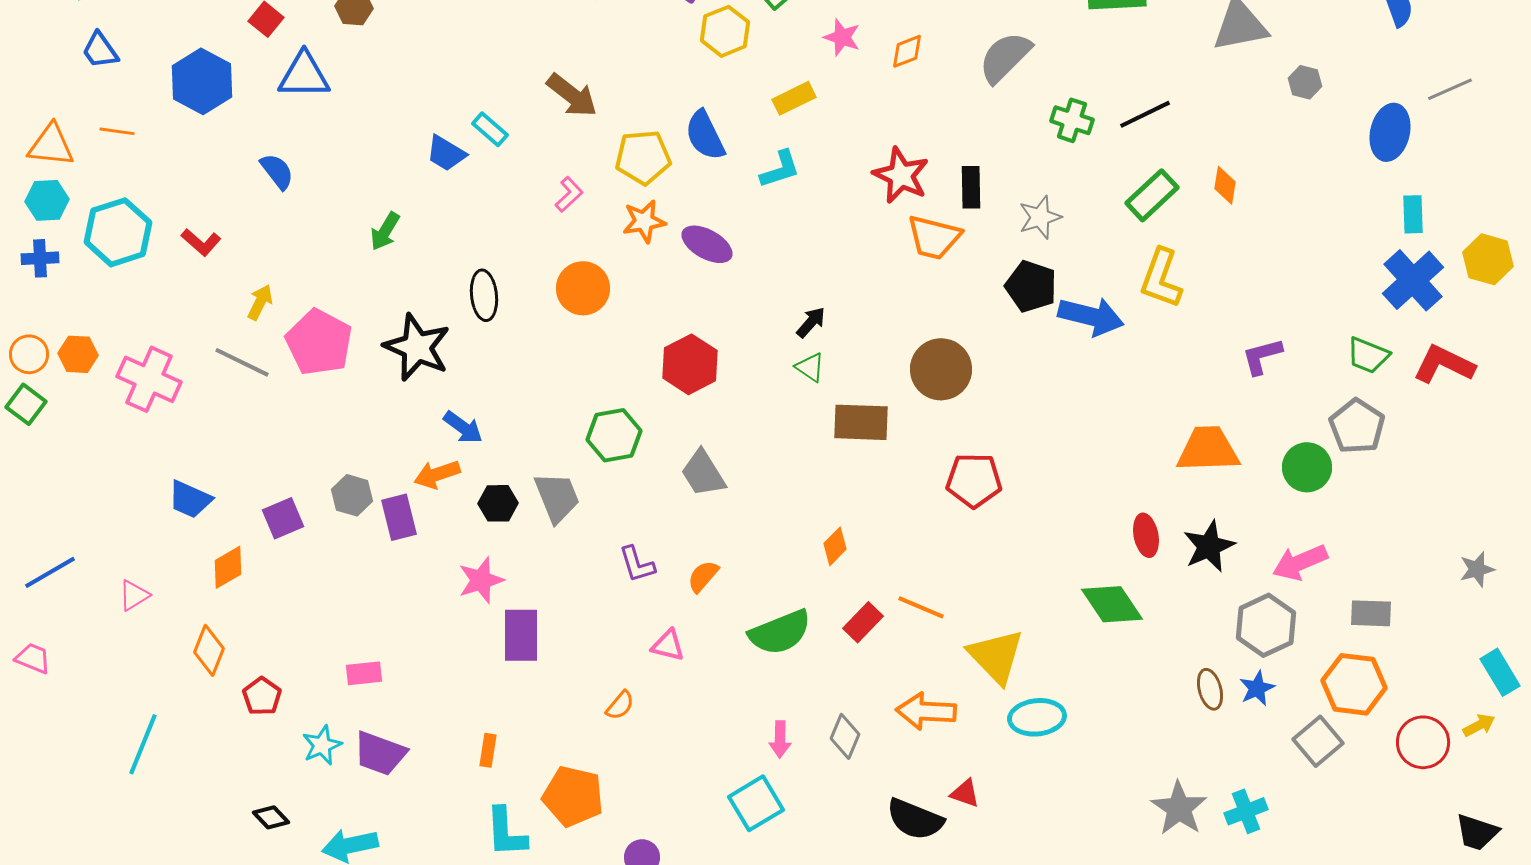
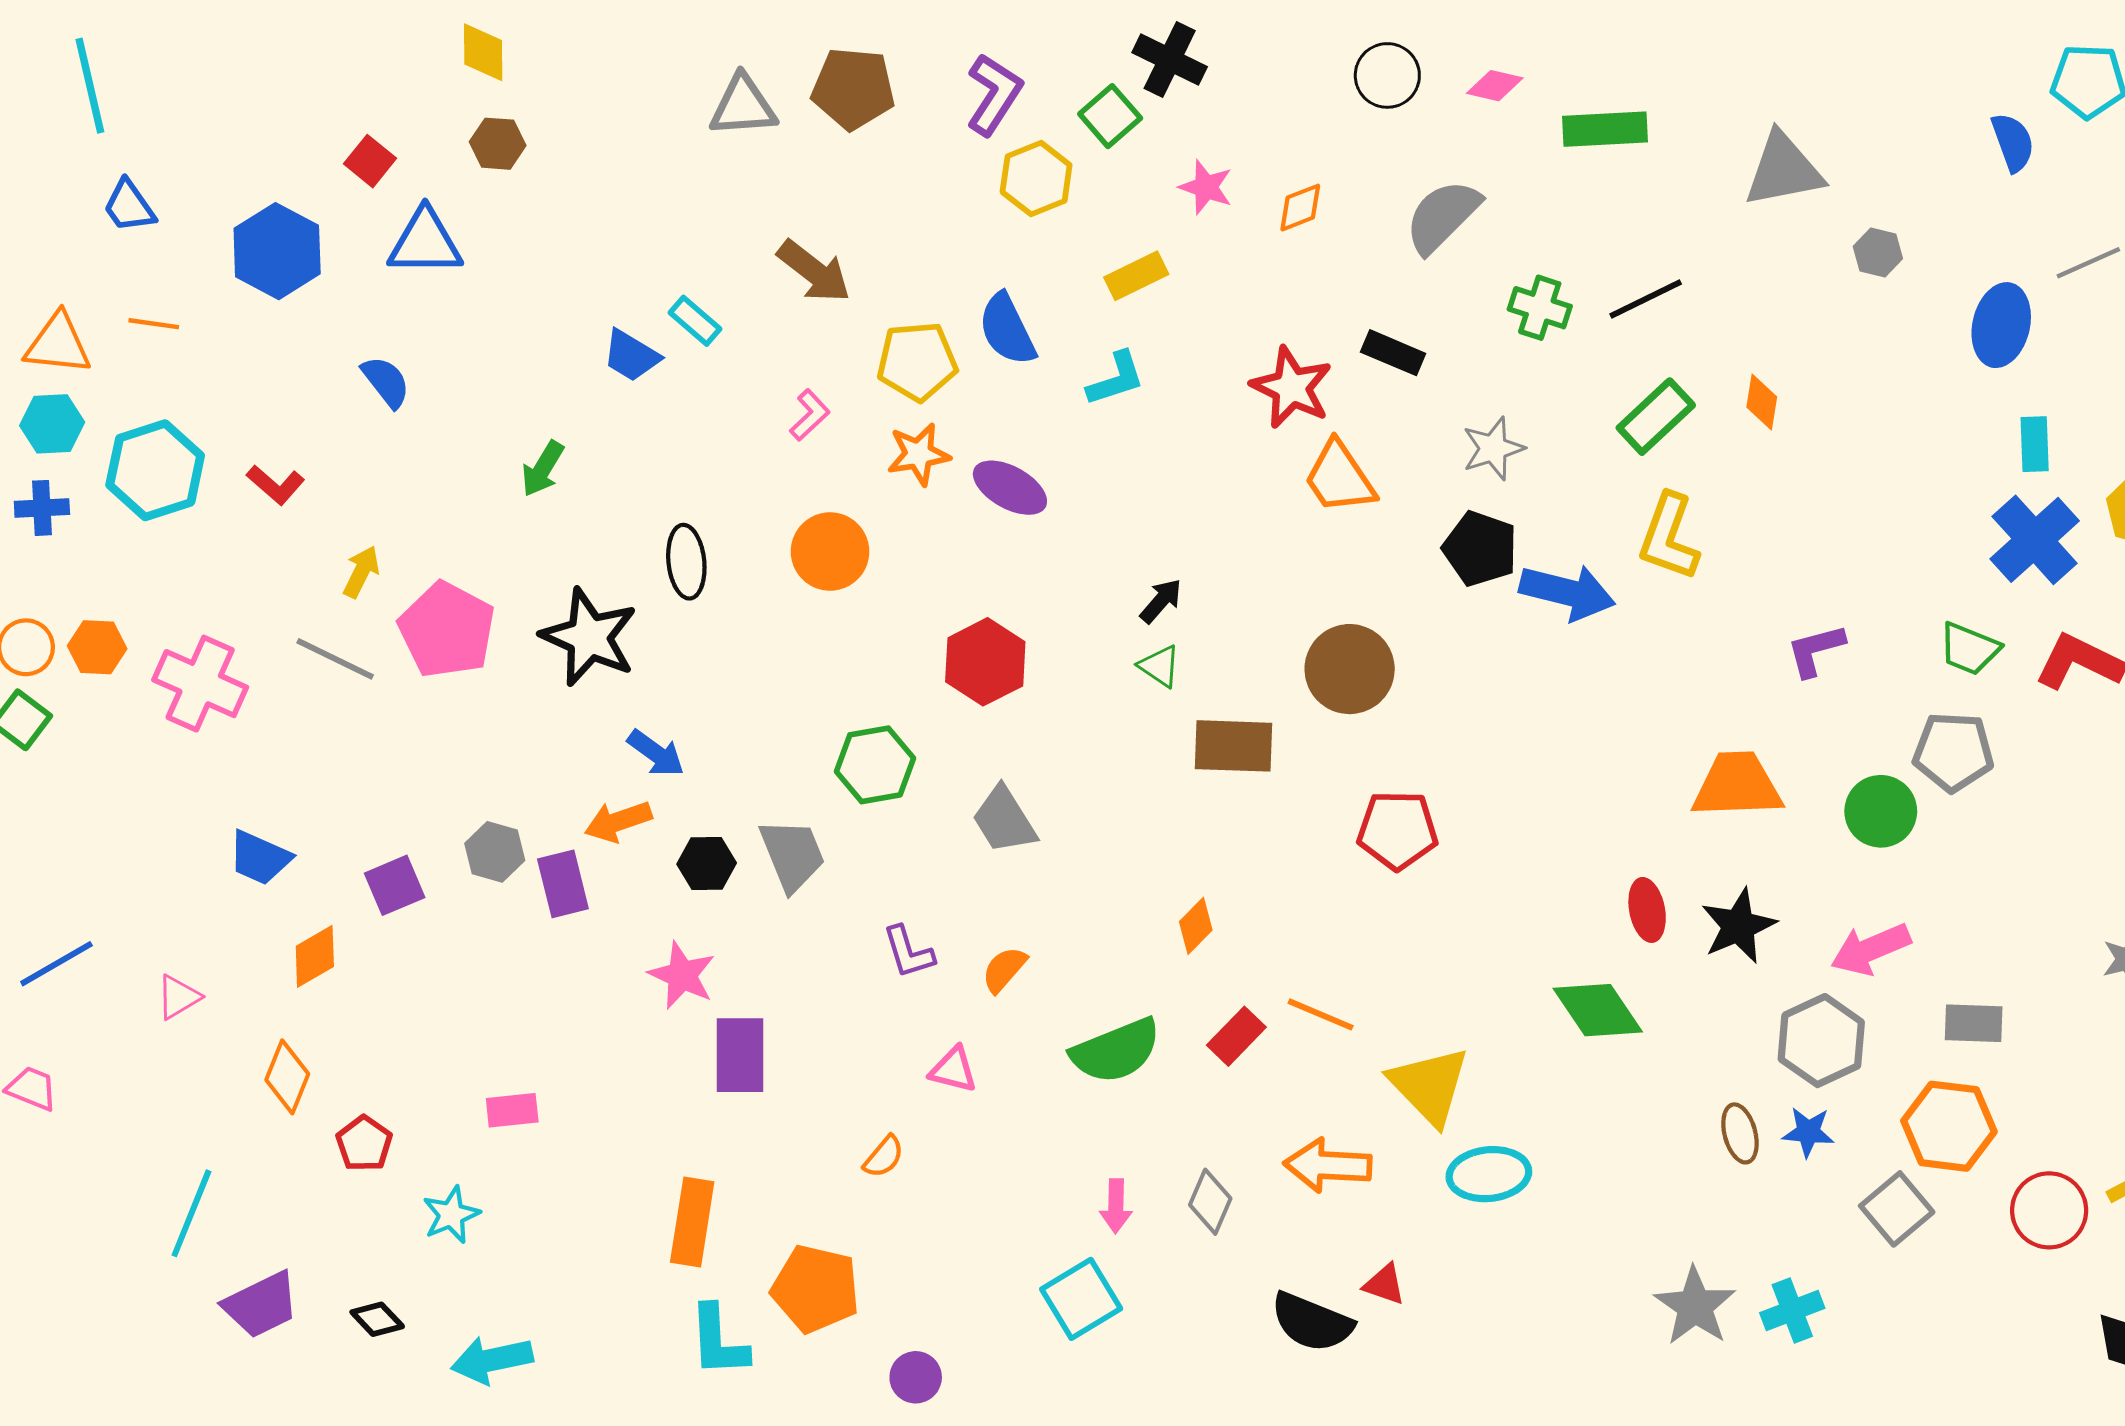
black rectangle: (971, 187) -> (1393, 353), moved, turned -66
orange trapezoid: (934, 237) -> (1339, 477), turned 42
gray pentagon: (1357, 426) -> (1953, 752), turned -30
pink star: (481, 580) -> (682, 975), turned -30
blue star: (1257, 688) -> (1808, 1132), turned 30
orange rectangle: (488, 750) -> (692, 1222), size x1.8
purple trapezoid: (380, 753) -> (261, 1305), moved, turned -46

